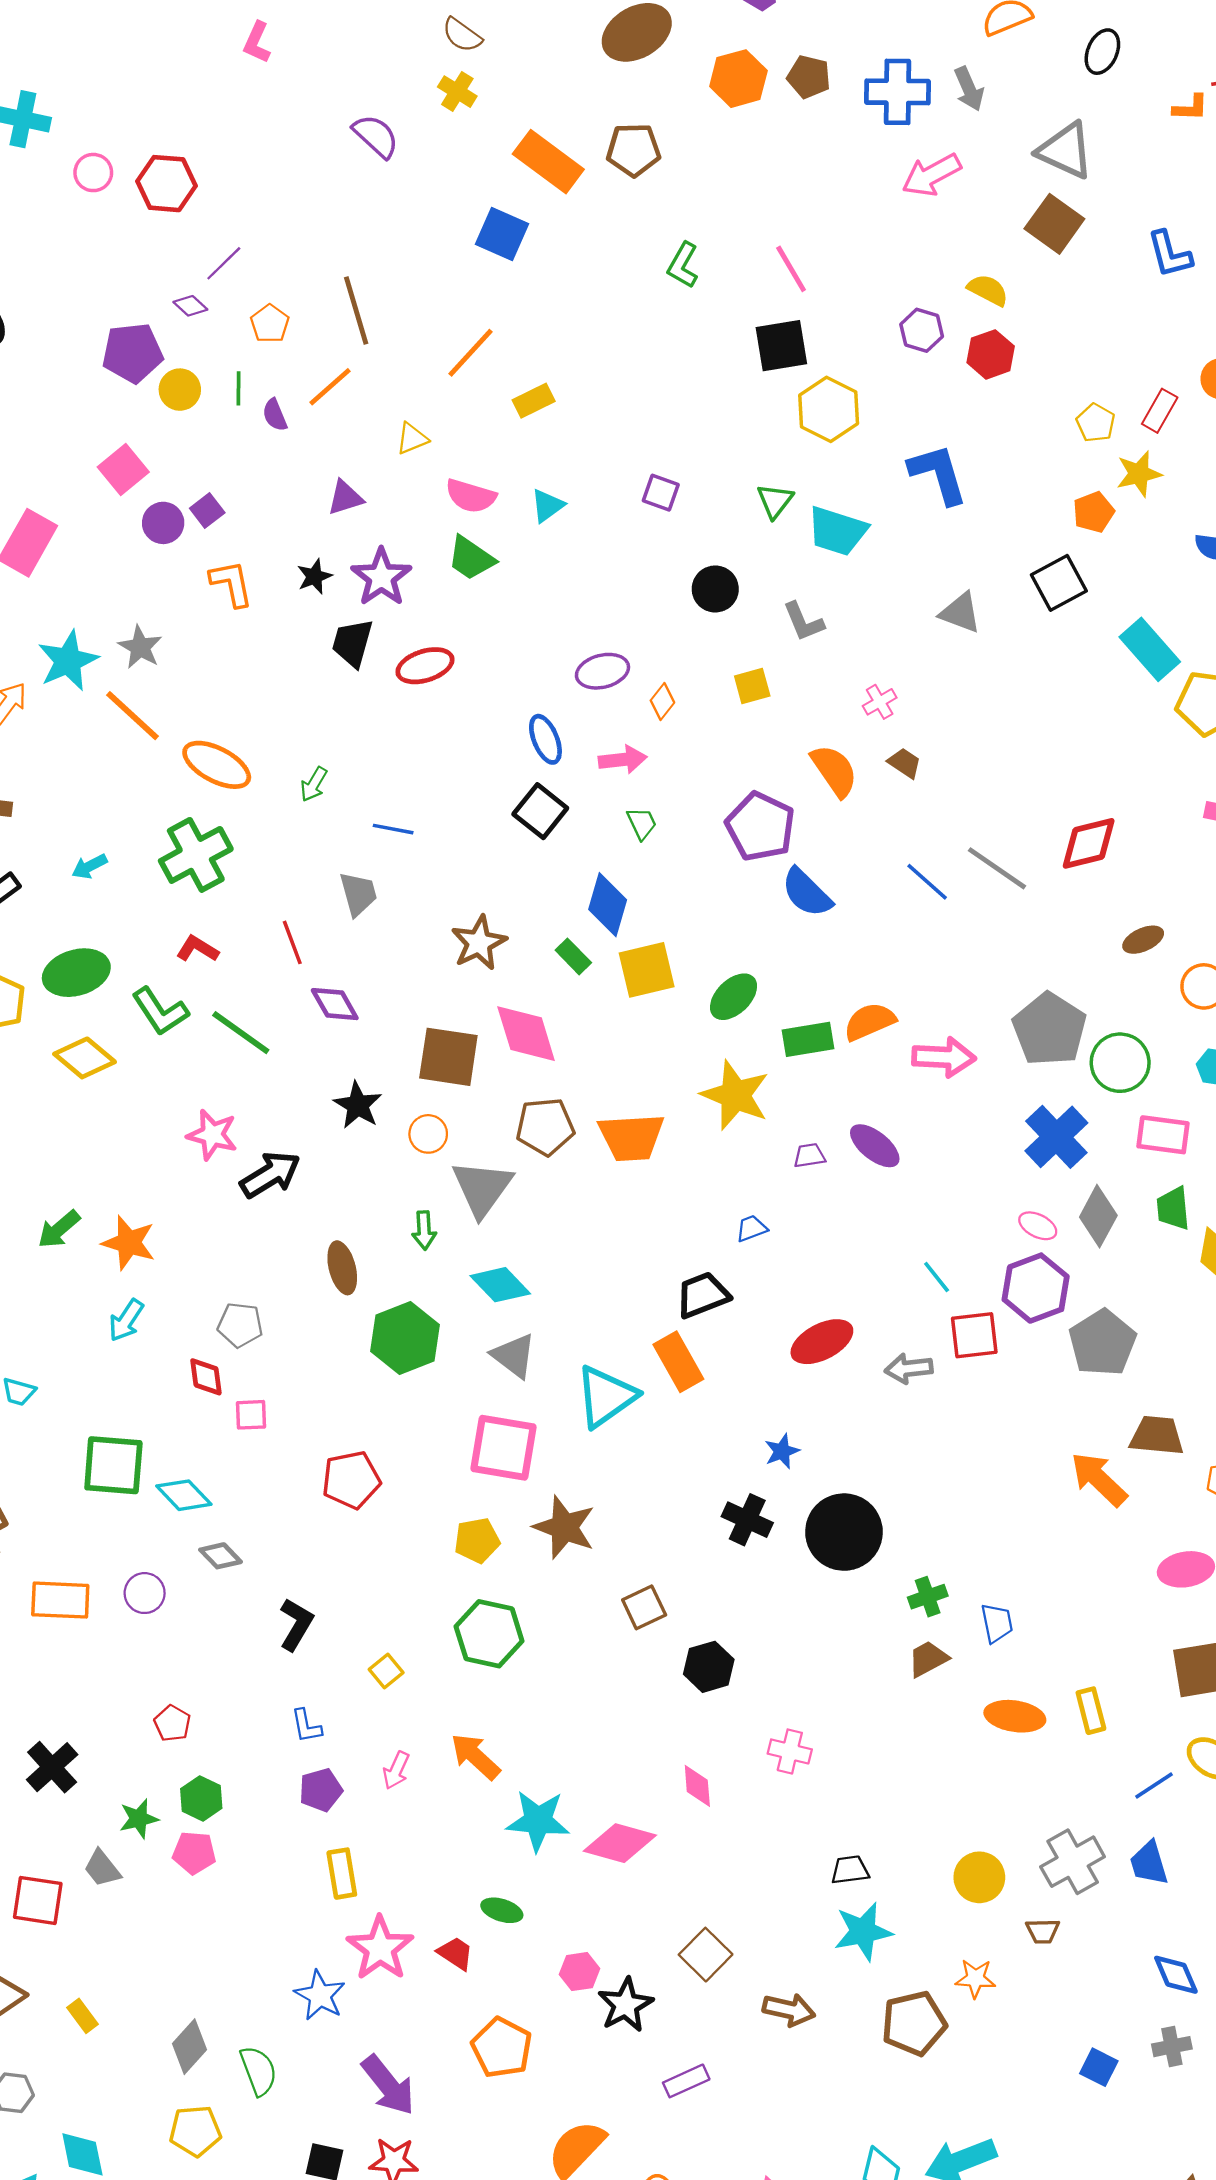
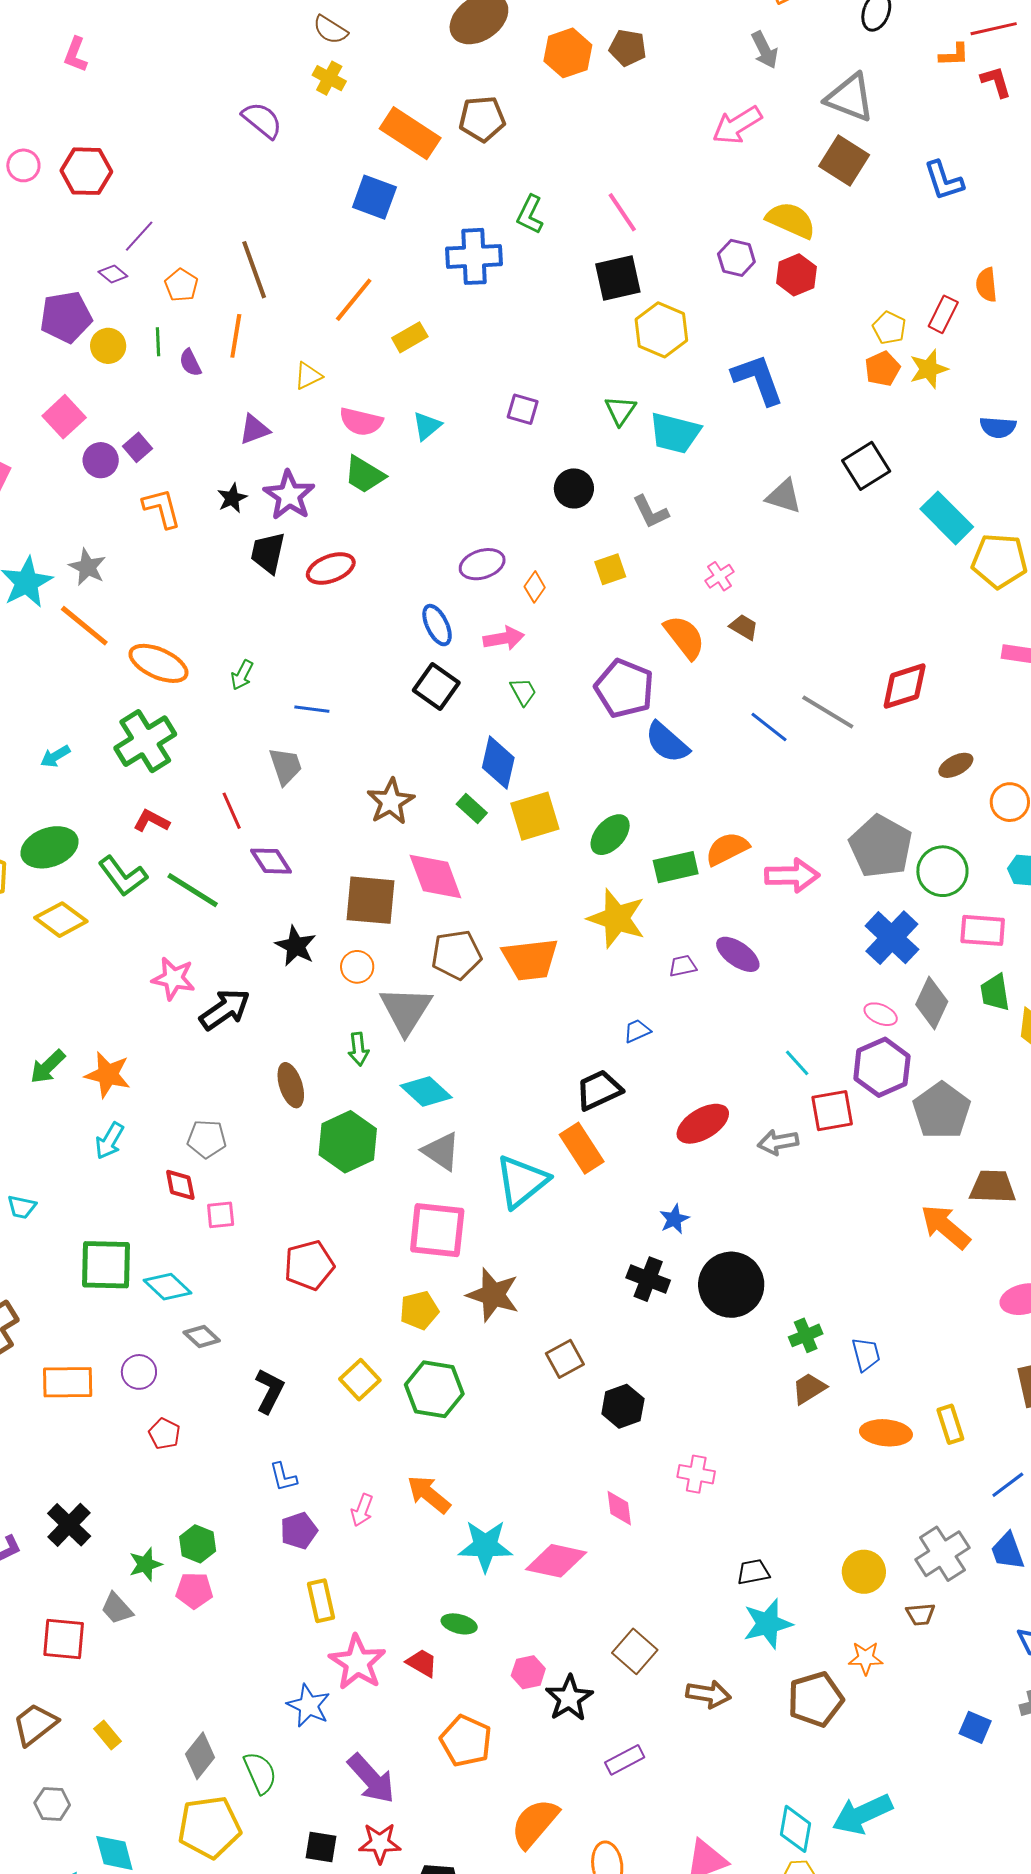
pink L-shape: (257, 42) -> (76, 55), moved
blue cross: (897, 92) -> (474, 256), moved
yellow semicircle: (988, 290) -> (791, 220), size x1.4
orange line: (330, 387) -> (236, 336), turned -36
orange pentagon: (1094, 512) -> (882, 369), moved
yellow square: (386, 1671) -> (360, 1380), moved, size x1.4
red pentagon: (172, 1723) -> (164, 1434), moved
yellow pentagon: (195, 2131) -> (209, 1827), size x1.4

